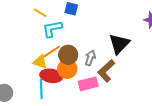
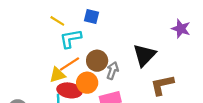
brown circle: (68, 55) -> (97, 61), moved
yellow triangle: (40, 62) -> (57, 75), turned -35
brown L-shape: (106, 71) -> (162, 85), moved, turned 30

